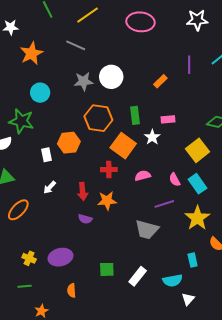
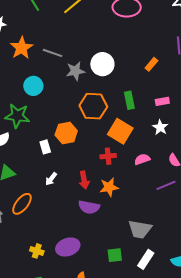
gray line: (76, 45) -> (52, 53), moved
white star: (152, 137) -> (160, 127), moved
purple semicircle: (85, 219) -> (89, 207), size x1.5
gray trapezoid: (147, 230) -> (140, 229), moved

